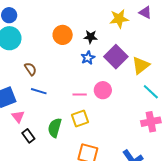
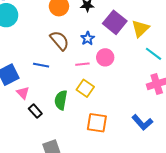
blue star: (88, 58) -> (88, 38), moved
brown semicircle: (30, 69) -> (59, 41), moved, size x1.5
yellow square: (80, 118) -> (85, 88), turned -30

